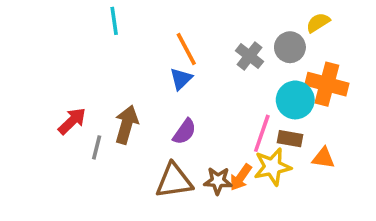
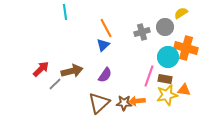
gray cross: (250, 56) -> (142, 32), turned 35
brown arrow: (126, 125) -> (72, 71), turned 60
gray line: (97, 147) -> (55, 84), turned 32
yellow star: (272, 167) -> (167, 95), moved
orange arrow: (241, 177) -> (137, 101), turned 49
brown triangle: (174, 181) -> (99, 103), turned -35

